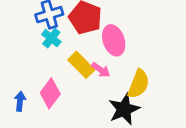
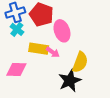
yellow rectangle: (81, 65) -> (39, 49), turned -36
pink diamond: (50, 93) -> (16, 69), turned 55

